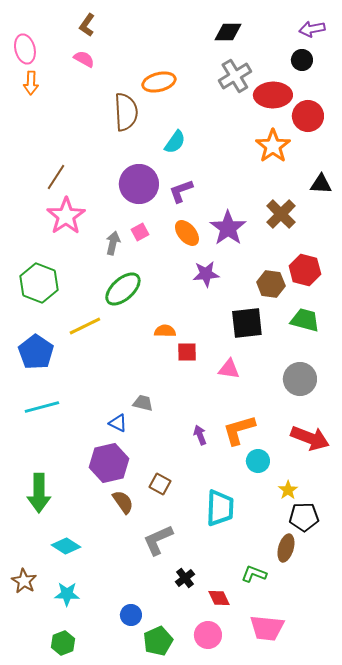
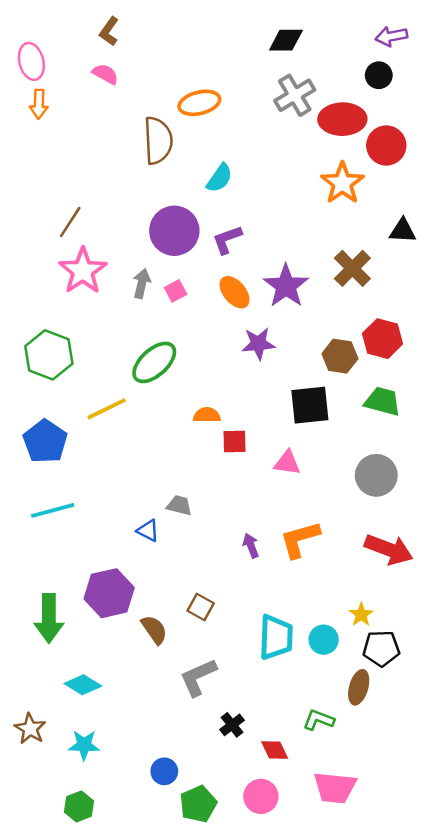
gray arrow: (113, 243) -> (142, 283), moved
cyan circle: (258, 461) -> (324, 640), moved
purple hexagon: (109, 463) -> (109, 593), moved

